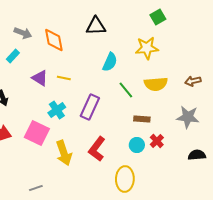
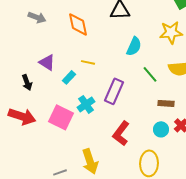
gray arrow: (23, 33) -> (37, 17), moved
cyan rectangle: (13, 56) -> (69, 77), moved
purple triangle: (40, 78) -> (47, 62), moved
cyan cross: (57, 110) -> (86, 104), moved
yellow arrow: (64, 153) -> (90, 161), moved

